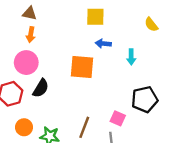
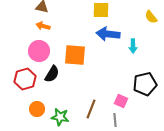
orange arrow: (31, 35) -> (43, 26), turned 96
blue arrow: (103, 44) -> (108, 34), size x1.6
orange square: (82, 67) -> (75, 55), moved

